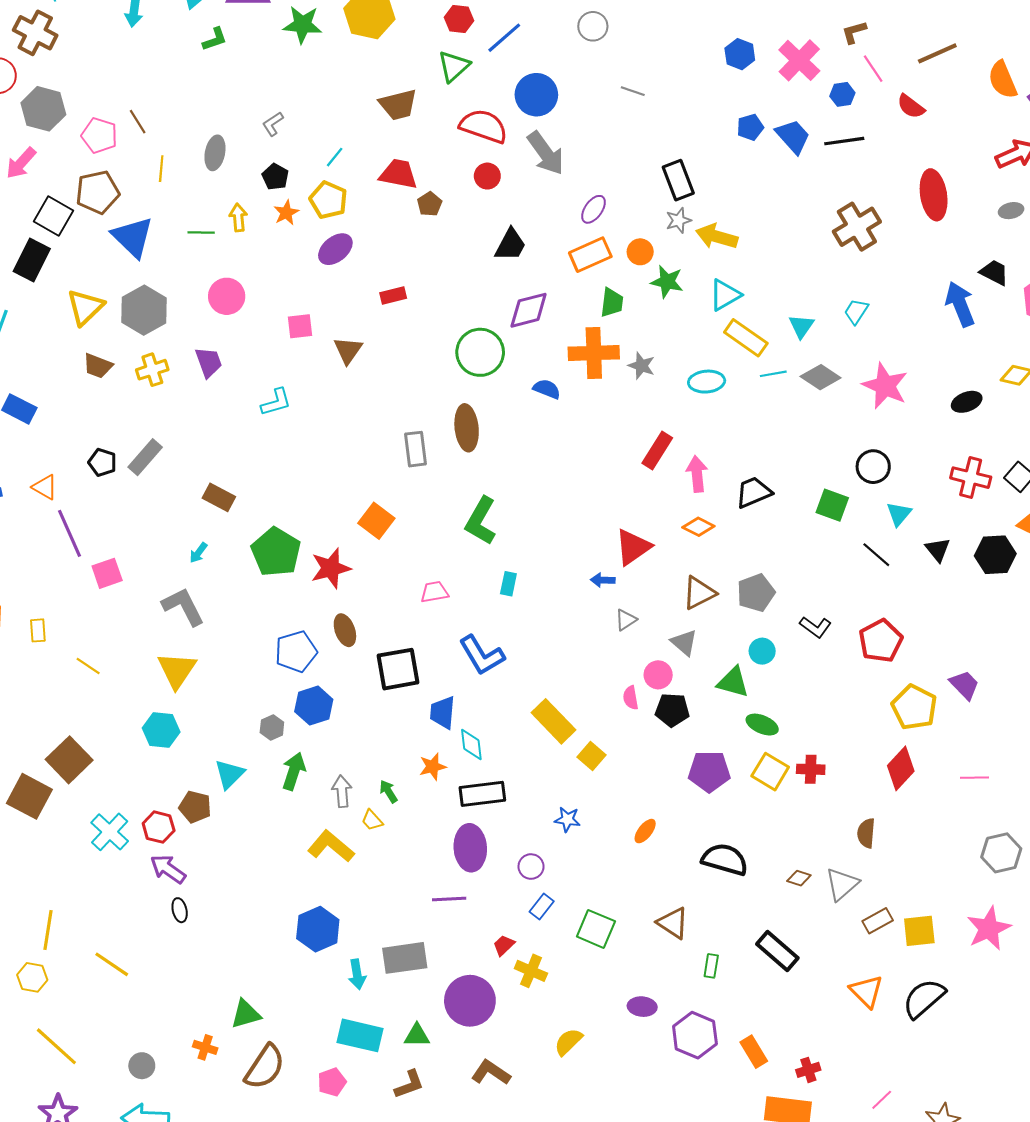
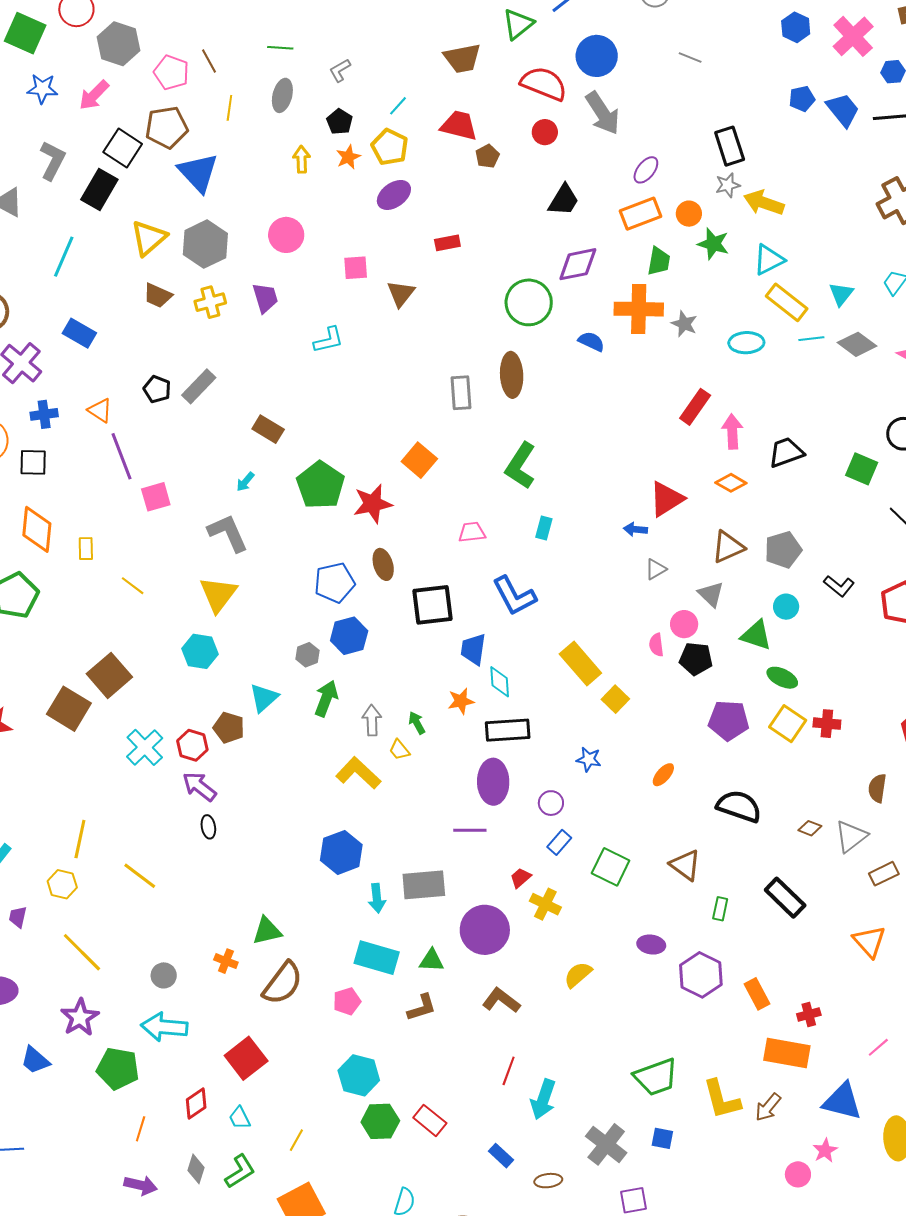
green line: (201, 233) -> (280, 48), moved

